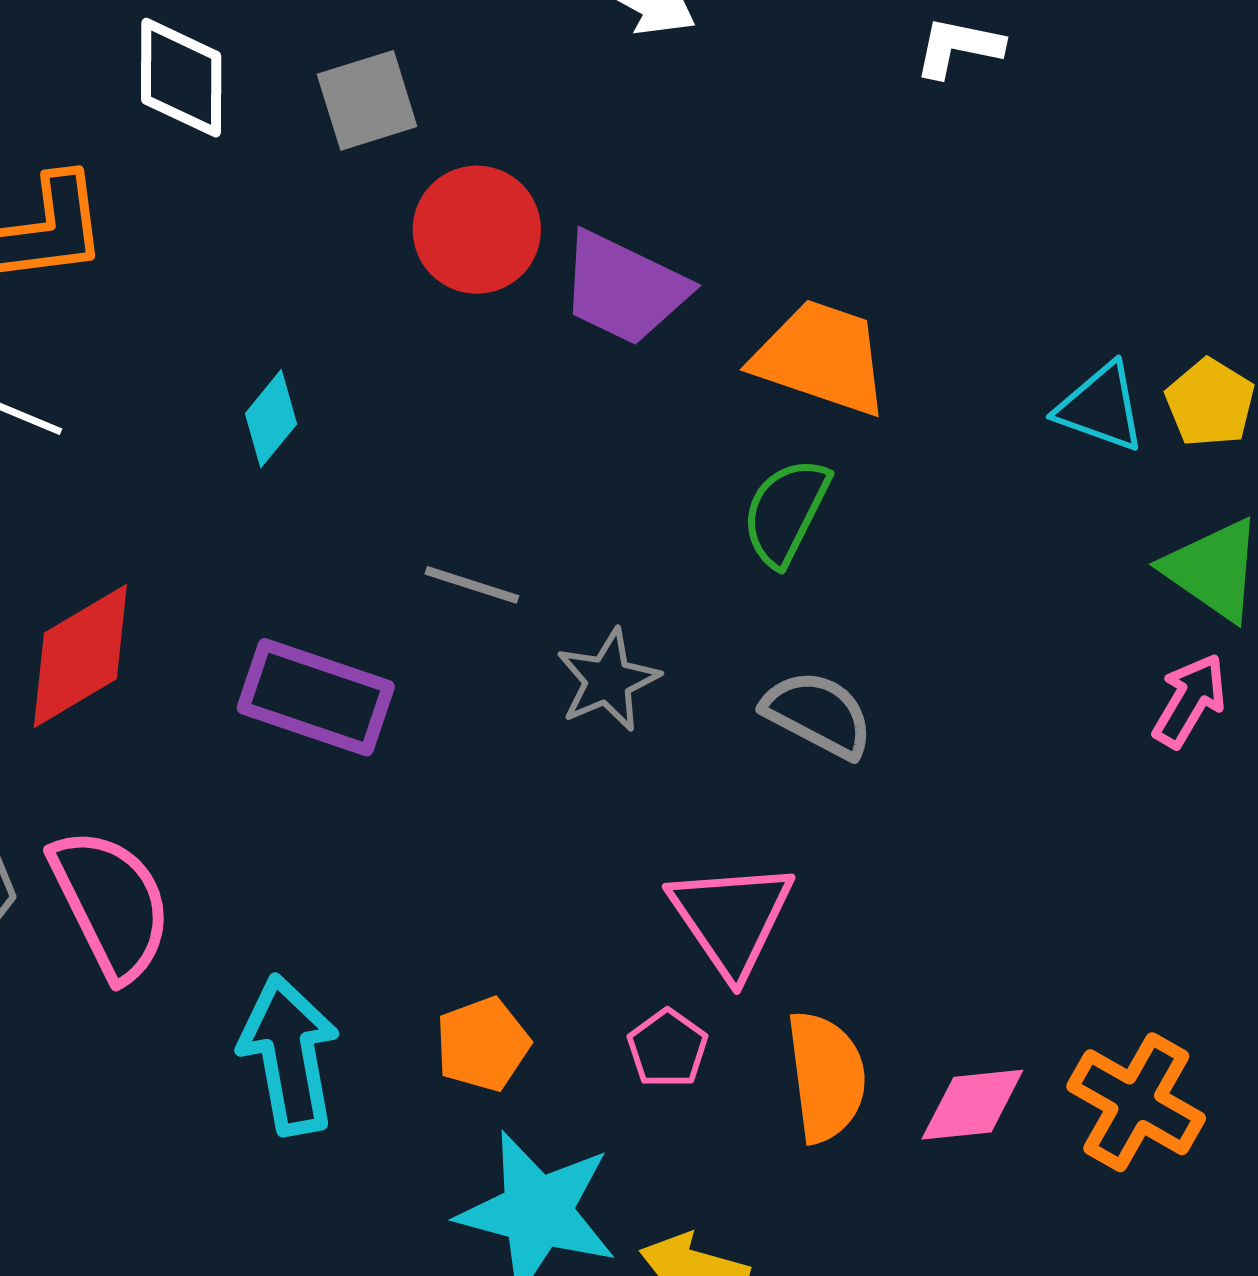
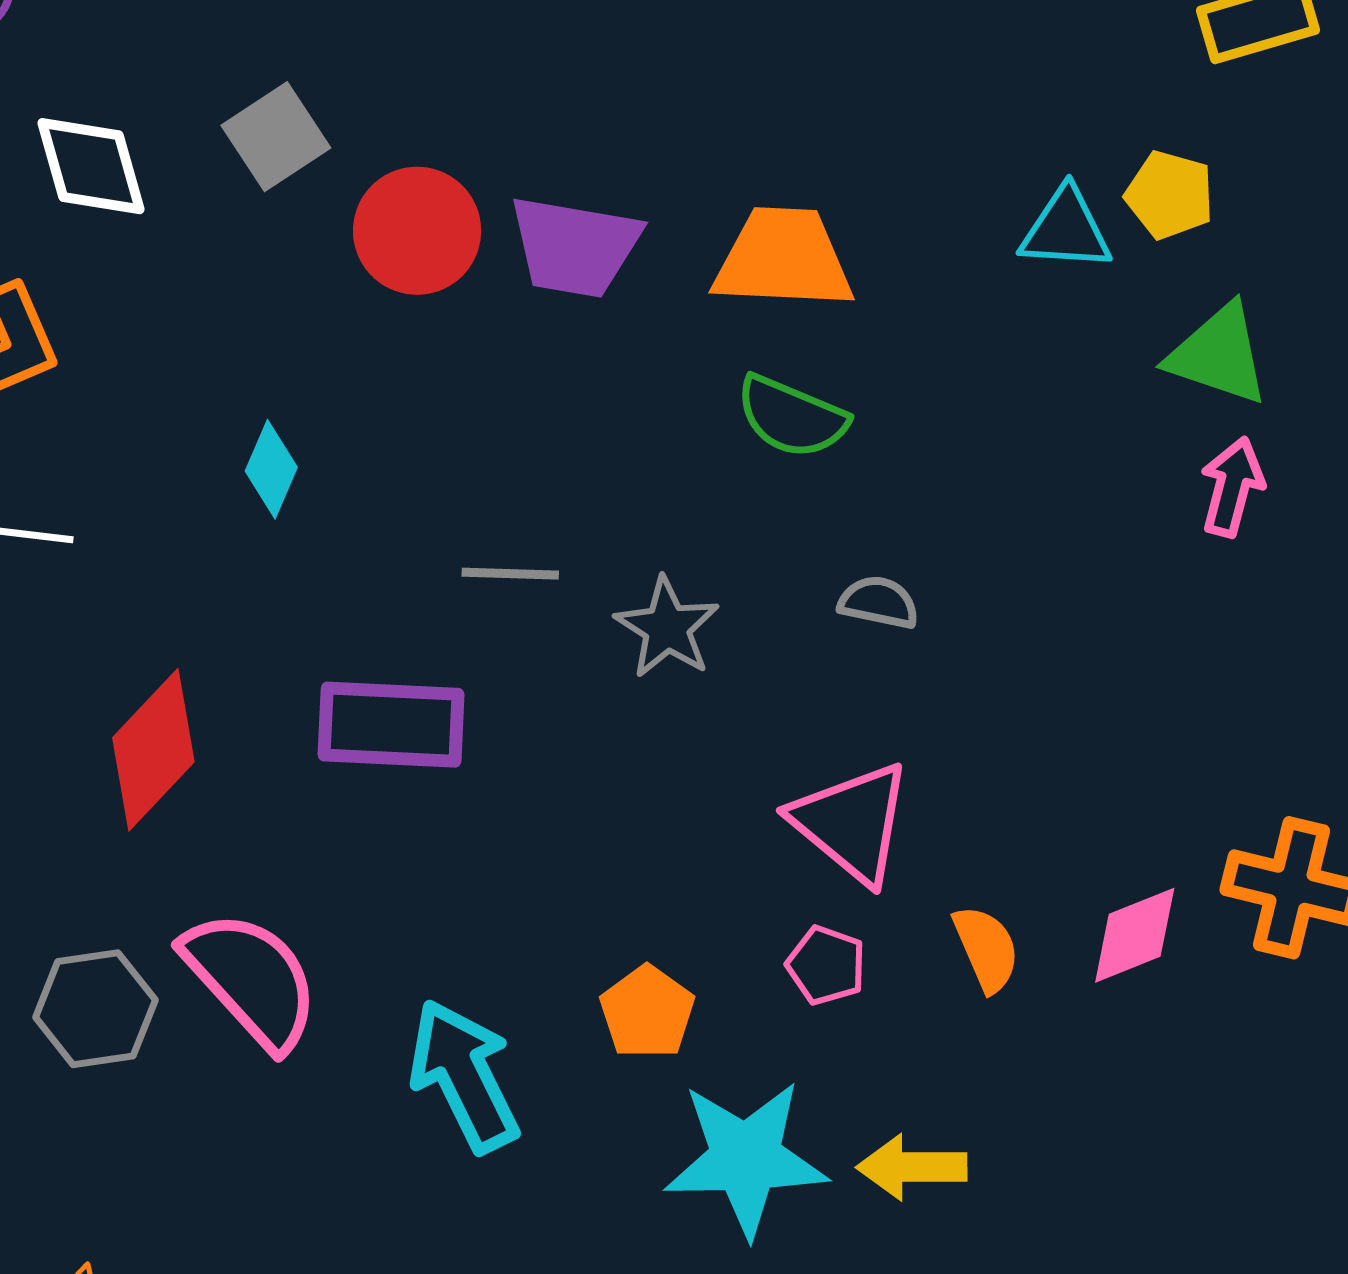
green semicircle: (786, 512) -> (792, 417), turned -78
gray semicircle: (818, 714) -> (879, 602), size x0.7
orange semicircle: (826, 1077) -> (986, 949), size x0.7

